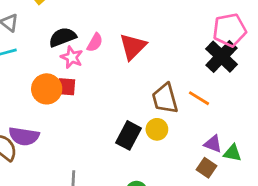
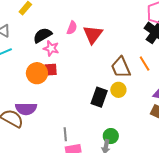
pink semicircle: (95, 42) -> (72, 28), moved
orange line: (199, 98) -> (145, 64), turned 35

